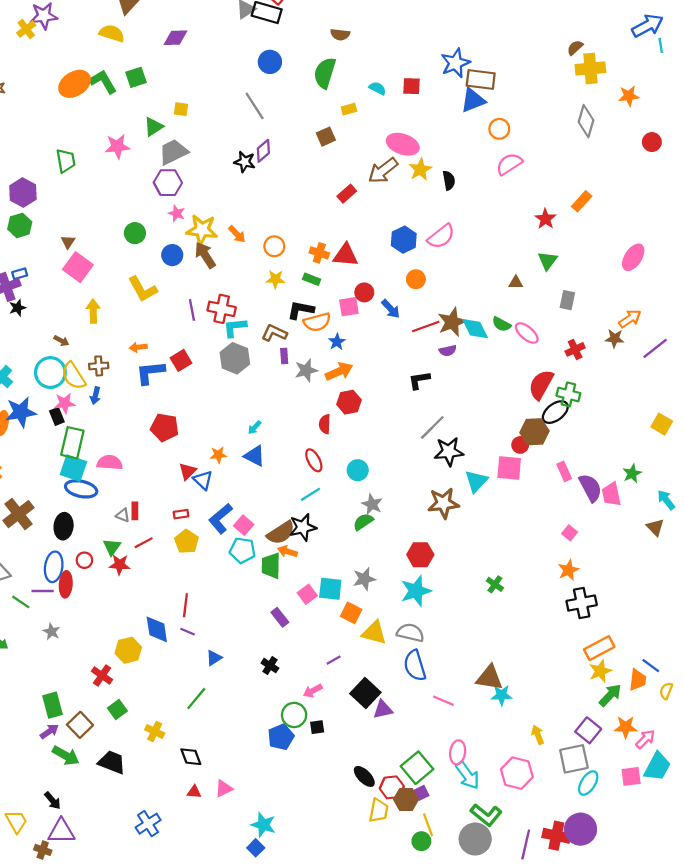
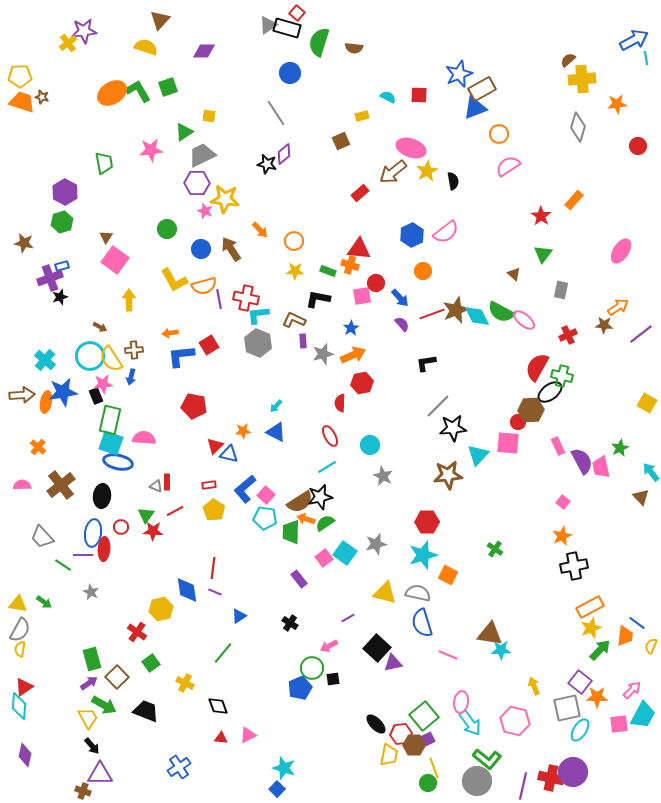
green semicircle: (325, 73) -> (319, 42), moved
brown rectangle: (481, 79) -> (482, 89), turned -36
yellow star: (202, 230) -> (225, 199), moved
orange cross: (319, 253) -> (350, 265), moved
brown triangle: (516, 283) -> (514, 274), turned 40
orange semicircle: (317, 322) -> (204, 286), moved
green semicircle: (502, 324) -> (501, 312), size x1.5
purple semicircle: (448, 351) -> (402, 324), moved, turned -119
blue triangle: (203, 480) -> (229, 454), turned -30
green semicircle: (363, 522) -> (325, 523), moved
cyan square: (330, 589) -> (345, 553), turned 30
orange square: (351, 613) -> (448, 575), moved
orange star: (626, 727) -> (597, 697), moved
yellow trapezoid: (16, 821) -> (88, 718), moved

